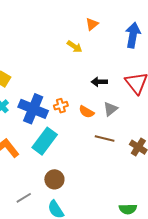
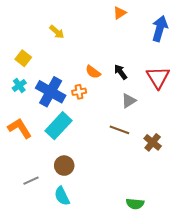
yellow arrow: (75, 47) -> (57, 32), moved
black arrow: (99, 82) -> (121, 72), turned 49
orange semicircle: (86, 112) -> (93, 72), moved

